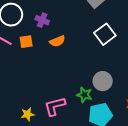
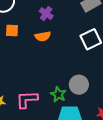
purple cross: (42, 20) -> (46, 14), moved

